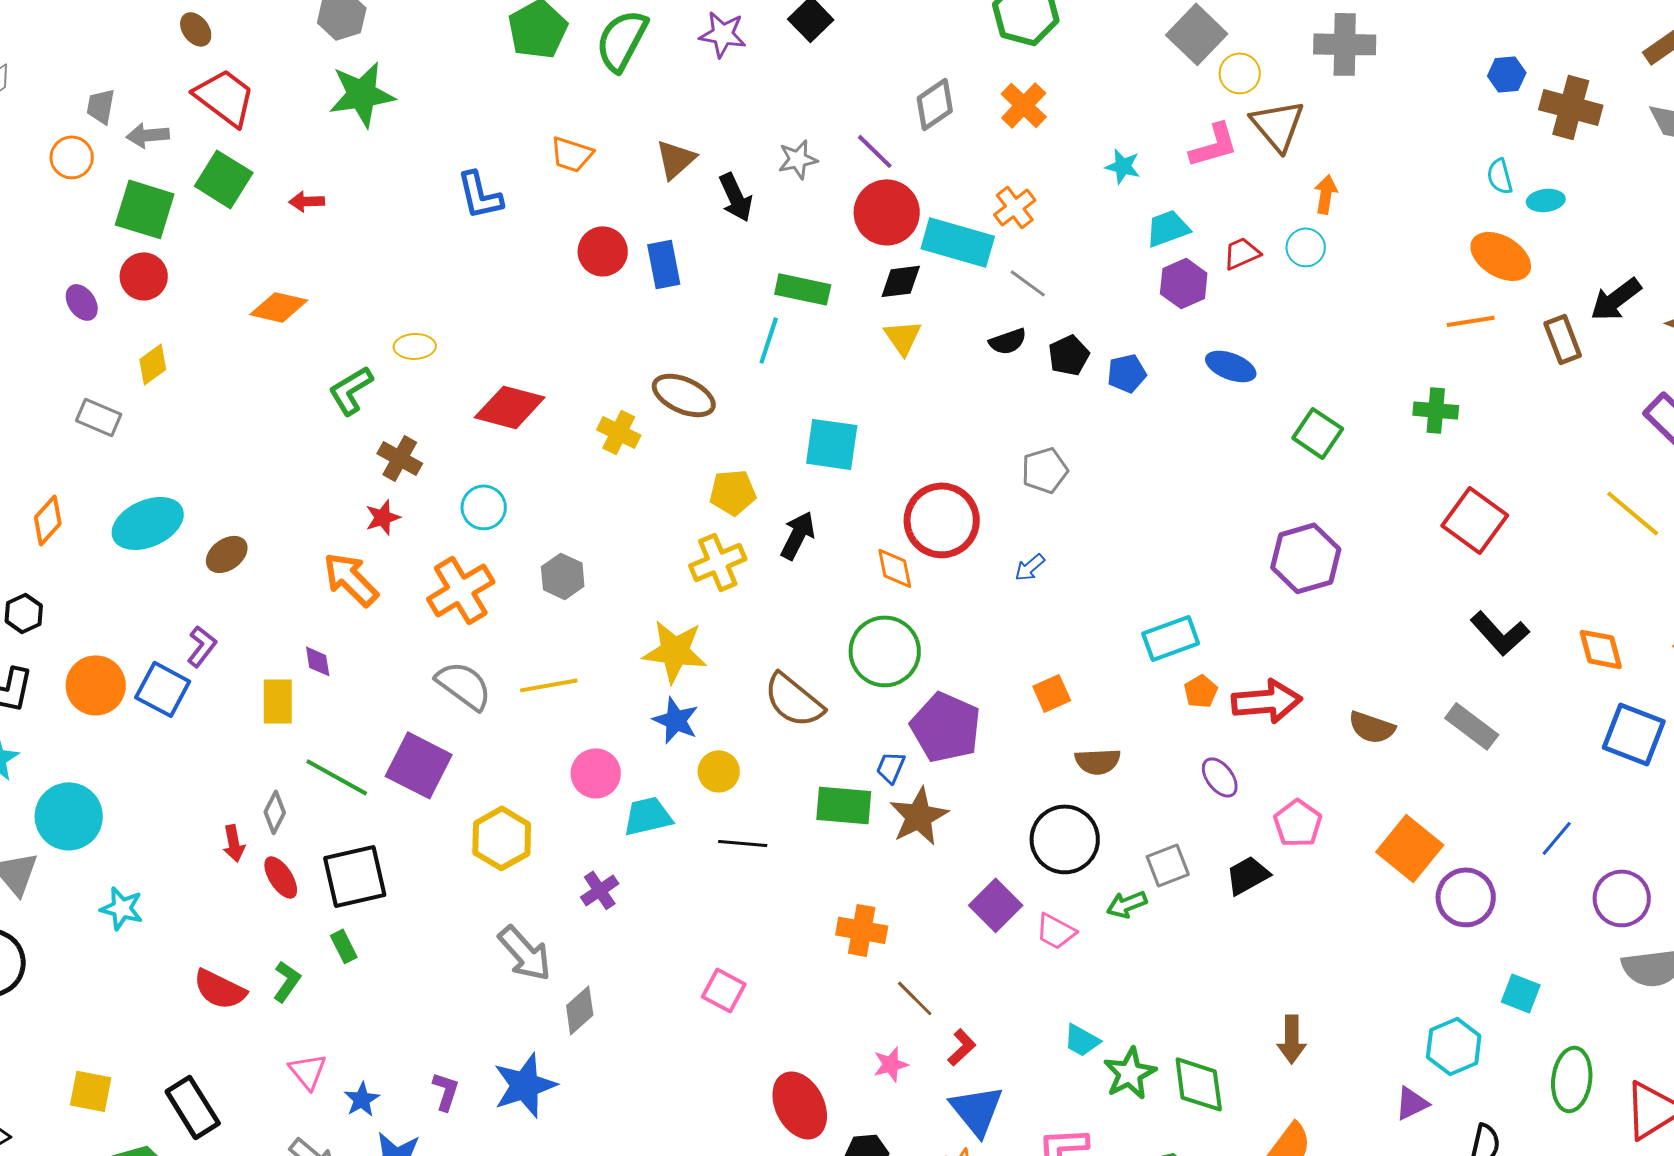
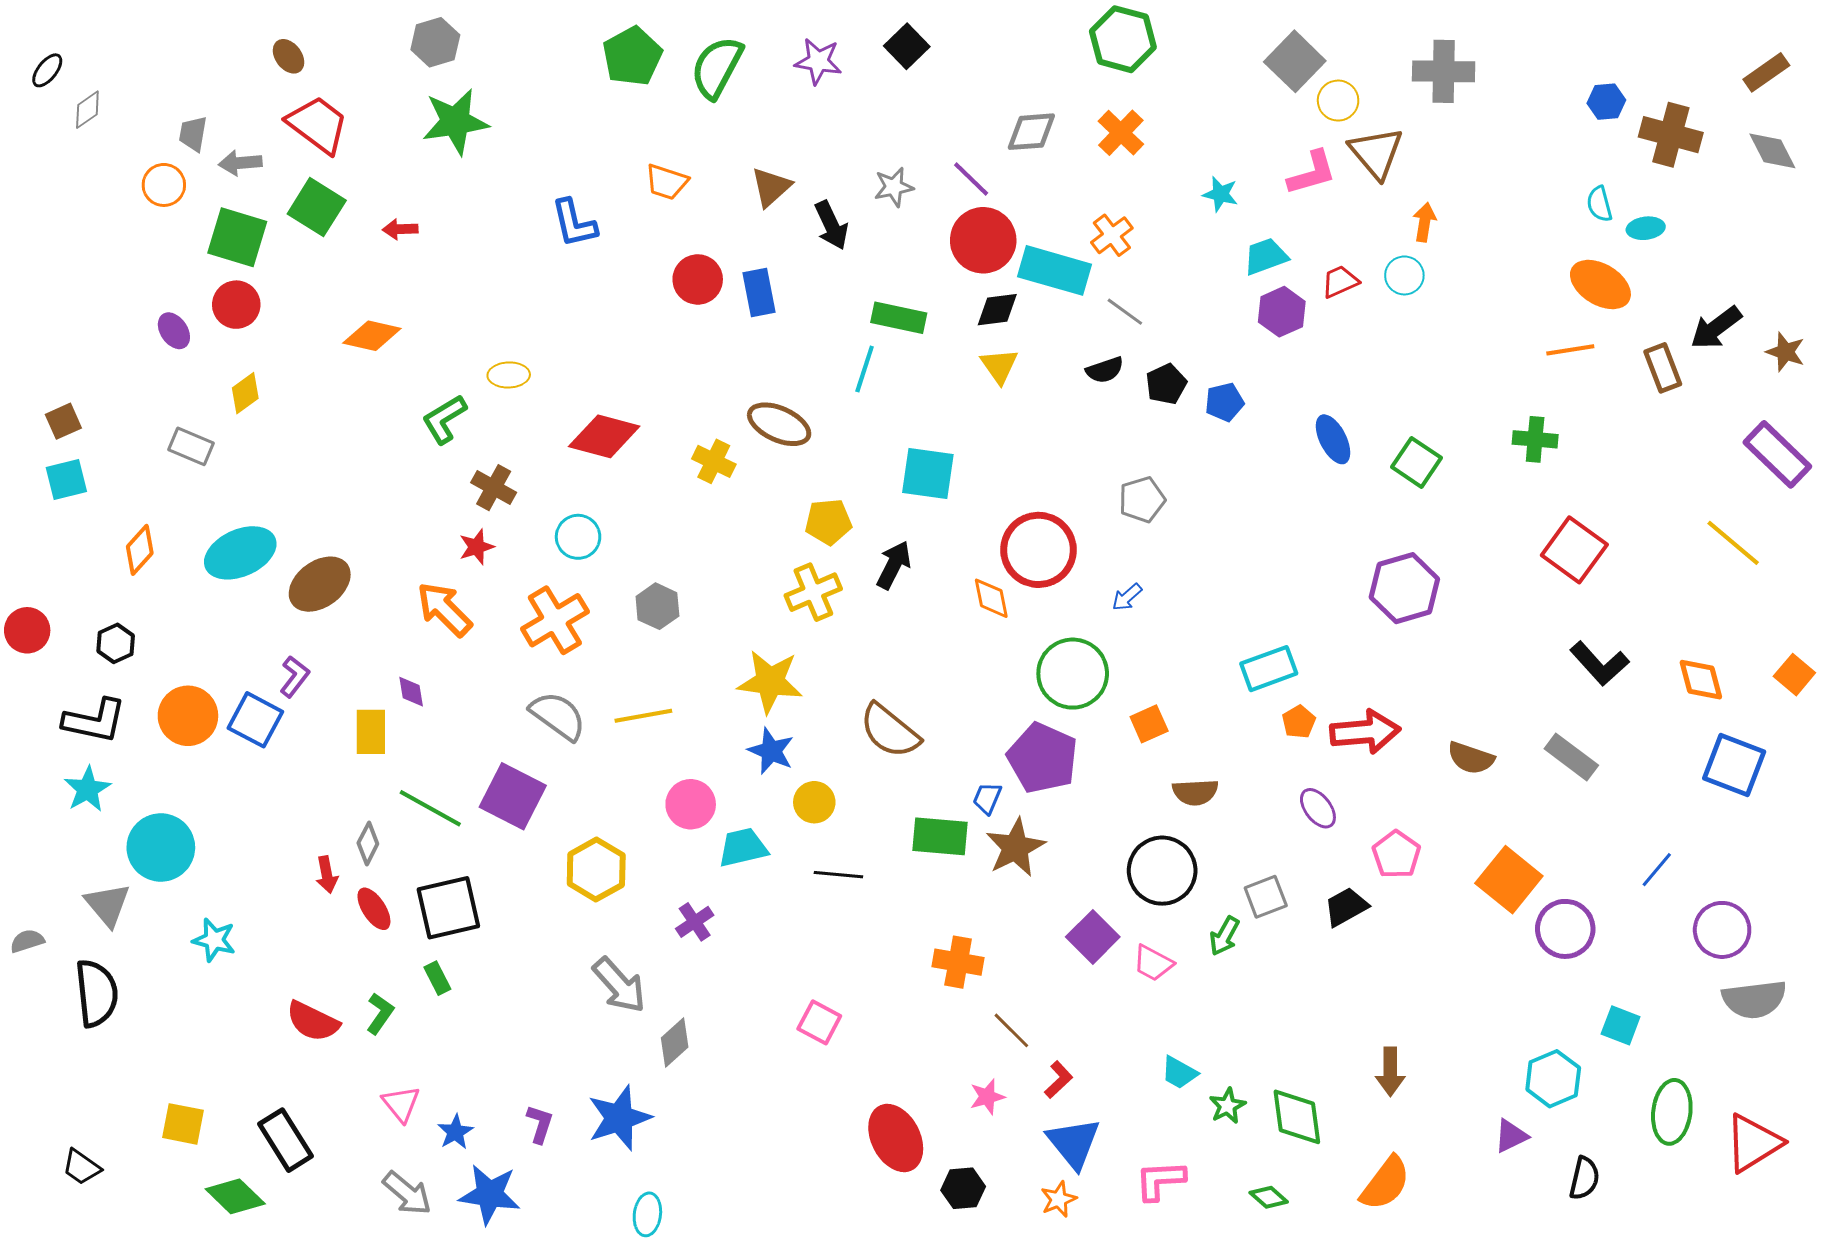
gray diamond: (935, 104) -> (1031, 132), turned 30
blue ellipse: (1231, 366) -> (1333, 439), moved, turned 42
brown ellipse: (227, 554) -> (320, 584), size x1.5
green circle: (885, 651) -> (1073, 674), moved
green arrow: (1127, 904) -> (1224, 936), turned -39
green star: (1130, 1073) -> (1227, 1106), size x0.7

